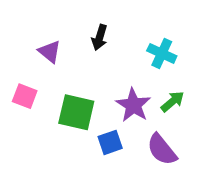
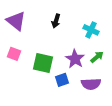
purple triangle: (50, 52) -> (16, 21), moved, size x1.5
purple semicircle: (162, 150) -> (91, 84), turned -54

